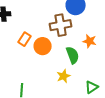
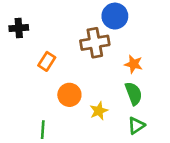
orange circle: (43, 46) -> (69, 95), moved
green semicircle: (73, 55) -> (134, 93), moved

